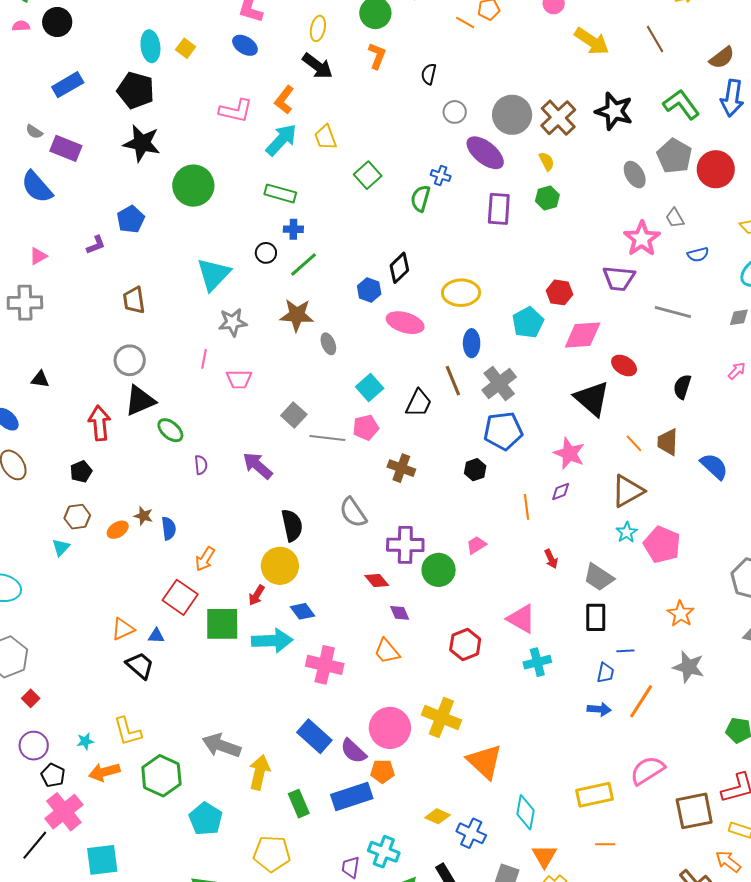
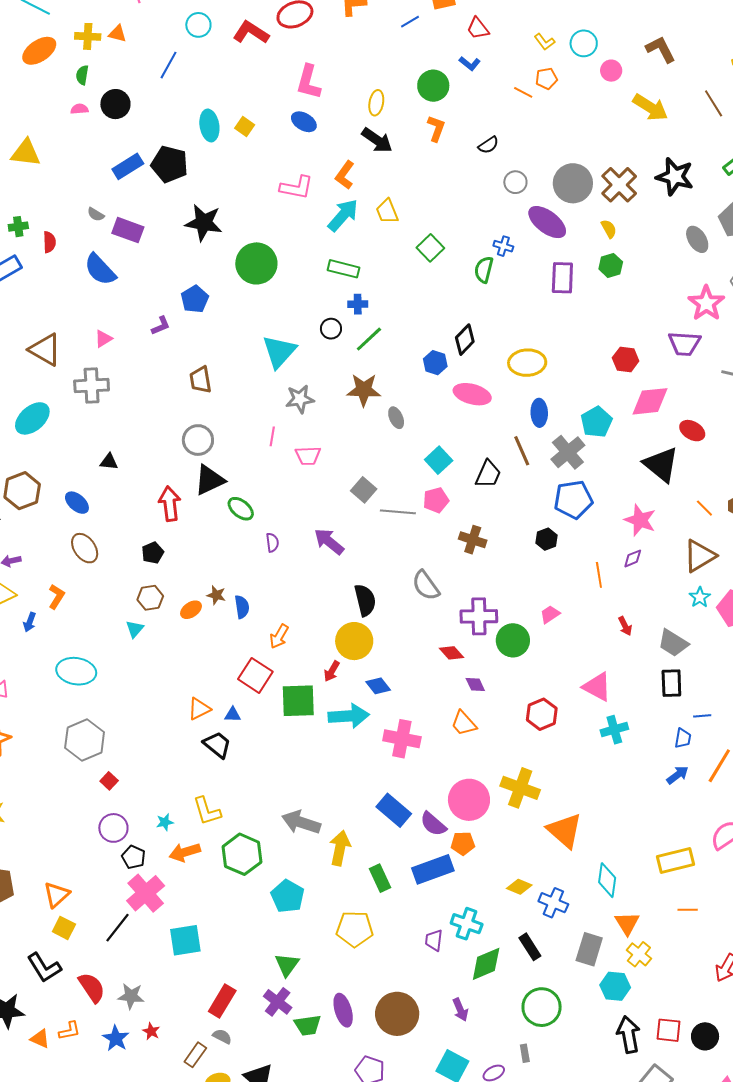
black semicircle: (429, 74) -> (488, 145), turned -135
black pentagon: (136, 90) -> (170, 164), moved
cyan pentagon: (528, 323) -> (596, 422), moved
blue arrow: (599, 709) -> (678, 775), turned -40

